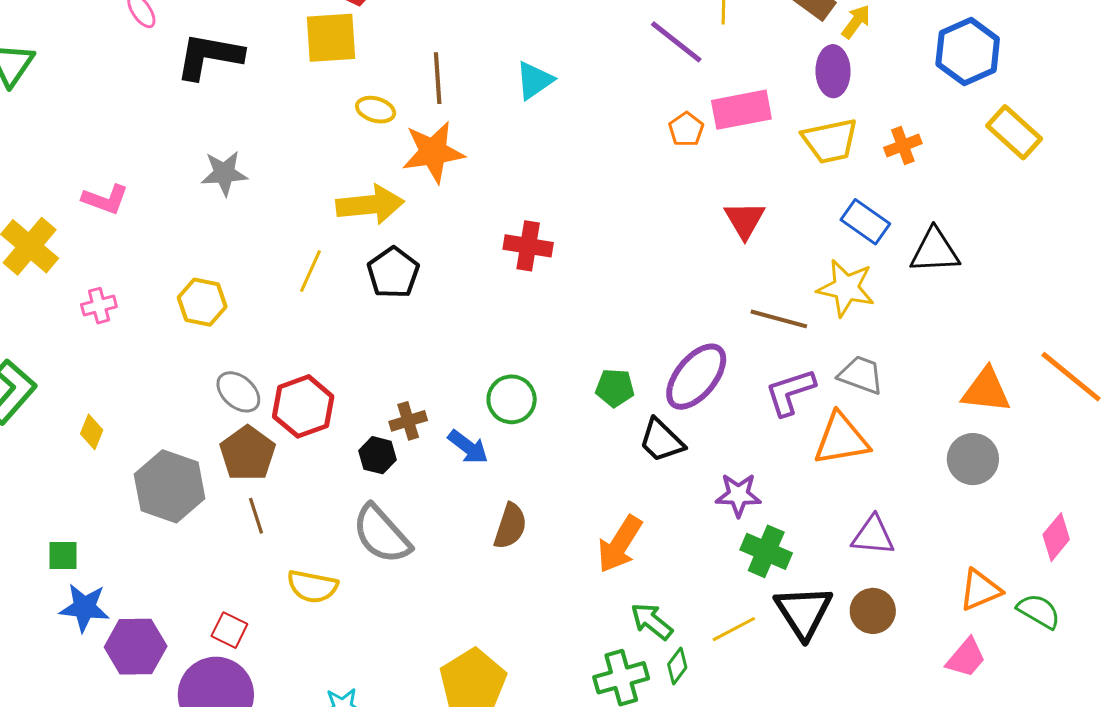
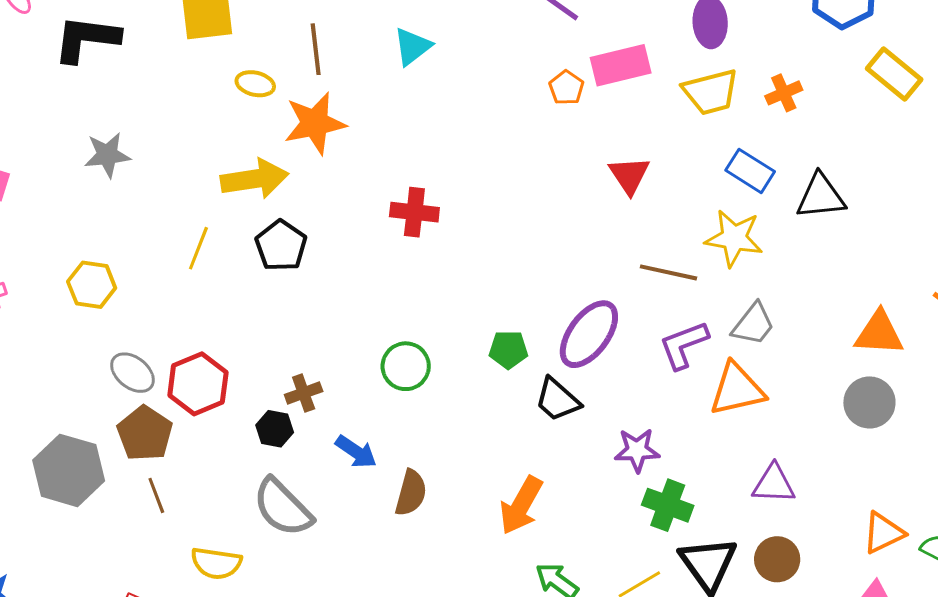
gray trapezoid: (861, 375) -> (753, 324), turned 111
blue arrow: (468, 447) -> (356, 452), moved

